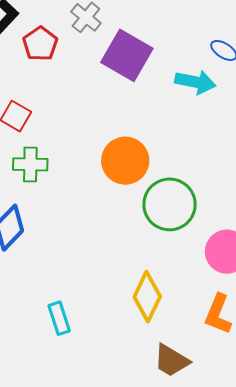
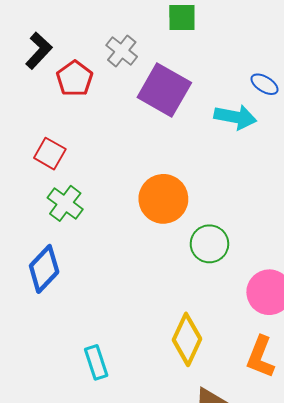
green cross: (30, 164) -> (65, 203), turned 36
green circle: (170, 204) -> (209, 244), size x0.7

